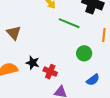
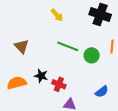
green line: (69, 23) -> (68, 46), moved
green circle: (84, 53) -> (92, 55), moved

